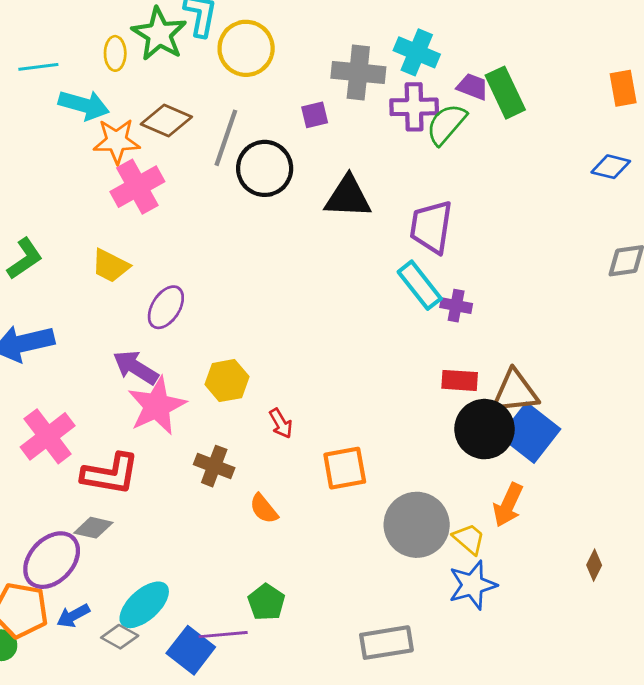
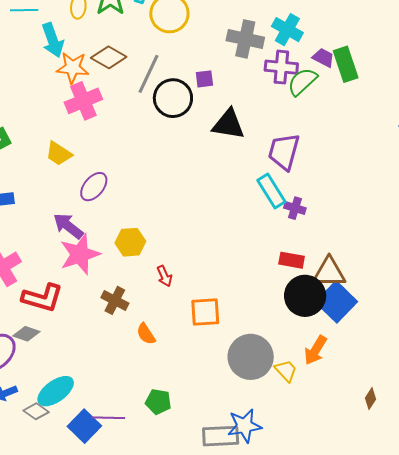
cyan arrow: (84, 105) -> (53, 40), turned 48
purple square: (315, 115) -> (204, 79), moved
blue star: (473, 585) -> (244, 426), moved
green pentagon: (266, 602) -> (158, 402), moved, turned -30

